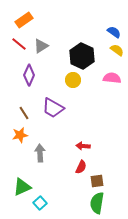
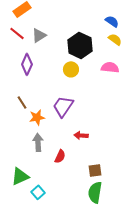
purple trapezoid: (53, 108) -> (63, 106), moved, turned 95
orange star: (20, 135) -> (37, 117), moved
red semicircle: (81, 167) -> (60, 156), moved

